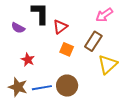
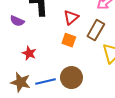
red triangle: (60, 27) -> (71, 17), moved

